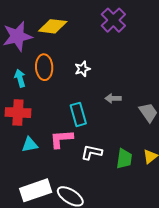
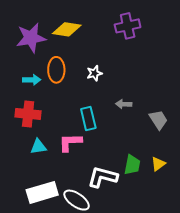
purple cross: (113, 20) -> (128, 26), turned 30
cyan arrow: (20, 78) -> (32, 80), turned 102
white L-shape: (92, 152) -> (103, 177), moved, size x1.4

